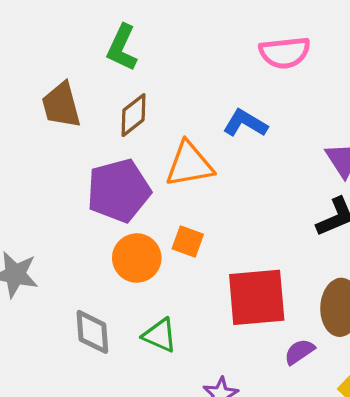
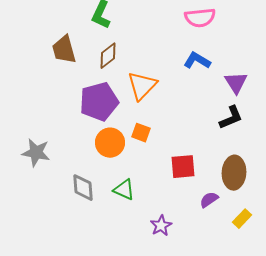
blue L-shape: (245, 123) -> (197, 61), moved
orange triangle: (189, 164) -> (142, 86), turned -36
red square: (257, 297) -> (183, 167), size x0.7

